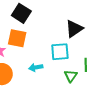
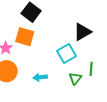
cyan square: (60, 52) -> (66, 54), turned -30
cyan arrow: (36, 67) -> (40, 77), moved

